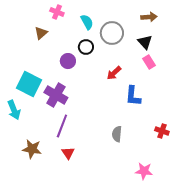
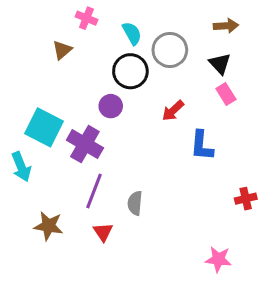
black circle: (86, 47) -> (130, 71), size x1.5
purple circle: (68, 61) -> (111, 106), moved
red cross: (162, 131) -> (246, 199), turned -32
gray semicircle: (117, 134) -> (135, 203), moved

